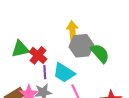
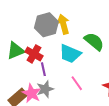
gray hexagon: (81, 46) -> (46, 25), moved
cyan trapezoid: (64, 73) -> (70, 54), moved

